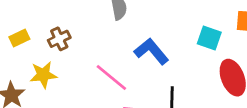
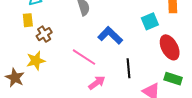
yellow rectangle: (19, 38) -> (28, 20), moved, turned -64
cyan square: (209, 38) -> (150, 21), turned -36

